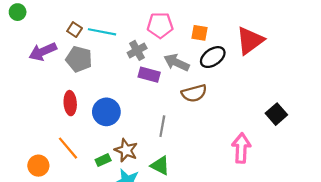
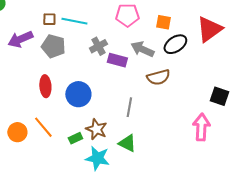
brown square: (75, 30) -> (49, 19), turned -32
gray cross: (137, 50) -> (98, 46), moved
black square: (276, 114) -> (219, 96), moved, turned -30
orange circle: (38, 166) -> (17, 132), moved

